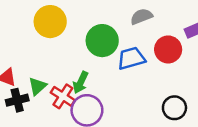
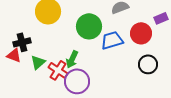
black cross: (17, 100) -> (22, 42), moved
black circle: (174, 108) -> (148, 64), moved

